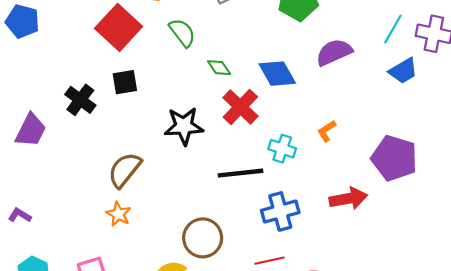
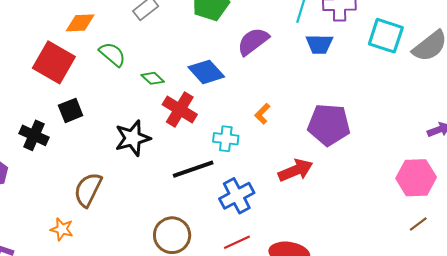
blue trapezoid: (403, 71) -> (319, 44), turned 44
orange star: (118, 214) -> (62, 229), moved

